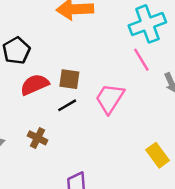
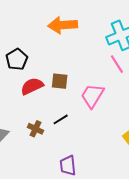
black line: (67, 105) -> (61, 119), moved

